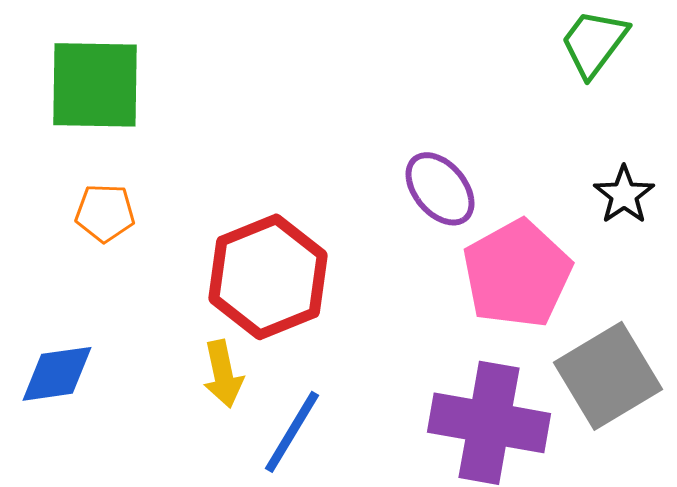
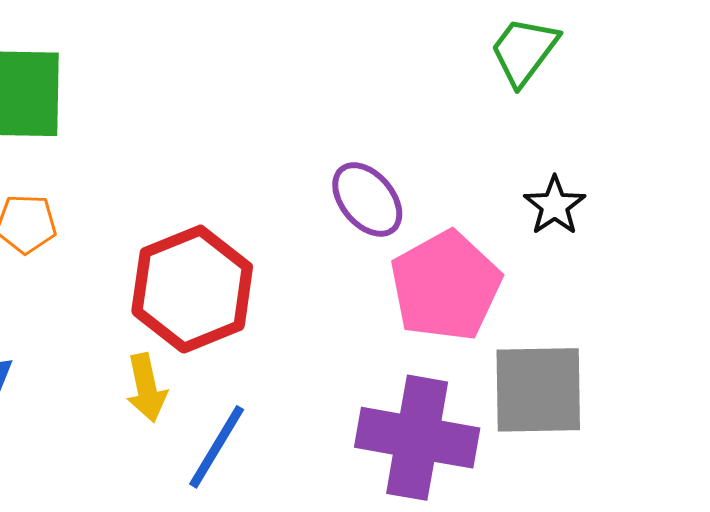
gray square: (608, 376) -> (538, 390), turned 30

